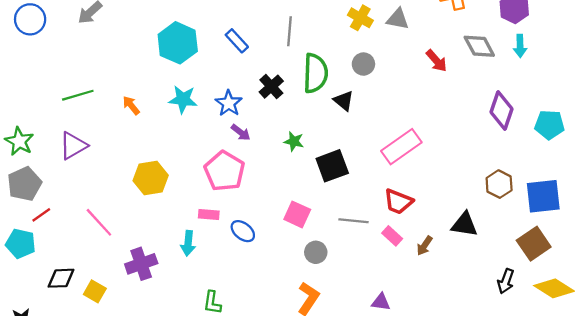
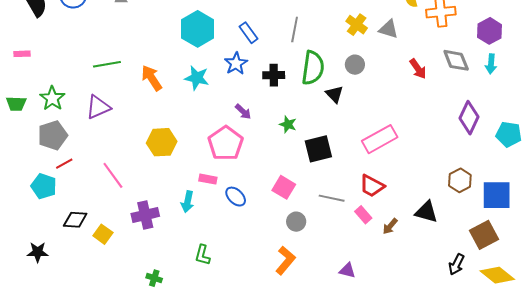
black cross: (271, 87) -> (274, 75), turned 35
blue star: (229, 103) -> (236, 64), moved
orange arrow: (131, 105) -> (152, 78), size x1.5

